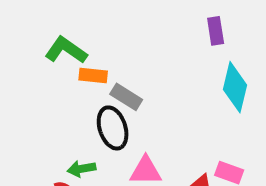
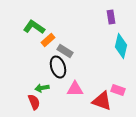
orange rectangle: (93, 75) -> (48, 40), turned -48

